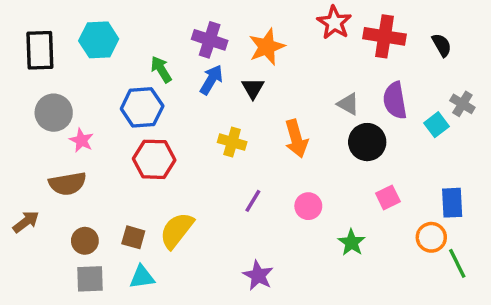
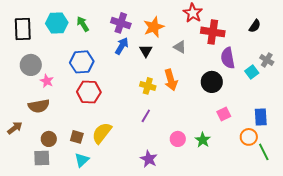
red cross: (385, 36) -> (213, 32), moved
black semicircle: (442, 45) -> (255, 26), turned 64
green arrow: (161, 69) -> (83, 24), moved
gray triangle: (348, 104) -> (180, 47), moved
yellow cross: (232, 142) -> (148, 86), moved
pink circle: (308, 206) -> (178, 139), moved
cyan triangle: (142, 277) -> (82, 160), turned -35
gray square: (90, 279) -> (42, 158), moved

